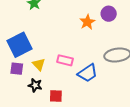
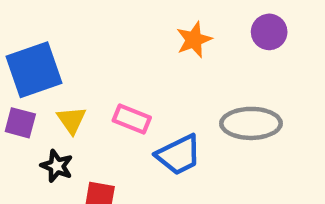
purple circle: (109, 14) -> (269, 32), moved

